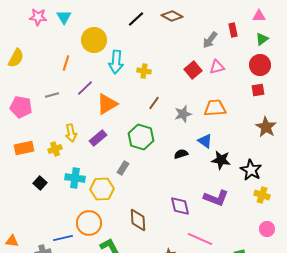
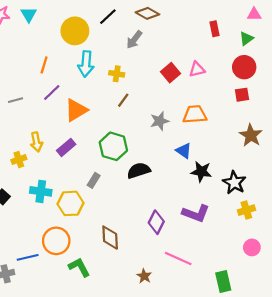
pink triangle: (259, 16) -> (254, 14), moved
yellow circle: (94, 40) -> (75, 31), moved
gray arrow: (210, 40) -> (134, 40), moved
orange line: (66, 63) -> (44, 65), moved
brown line: (154, 103) -> (123, 100), moved
black semicircle: (181, 154) -> (139, 171), moved, size x1.5
yellow cross: (262, 195) -> (246, 210), turned -35
purple diamond: (180, 206) -> (156, 222), turned 40

